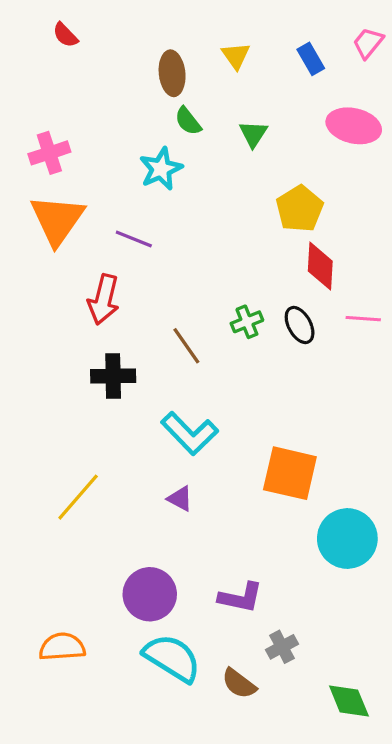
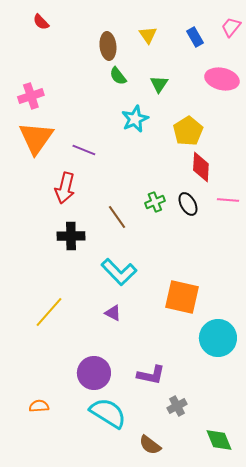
cyan star: (161, 169) -> (135, 119), moved
orange semicircle: (62, 647) -> (39, 406), size x0.7
brown semicircle: (239, 683) -> (150, 445), moved

